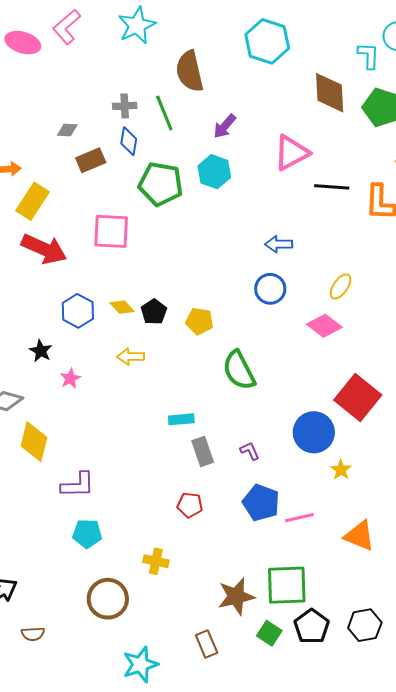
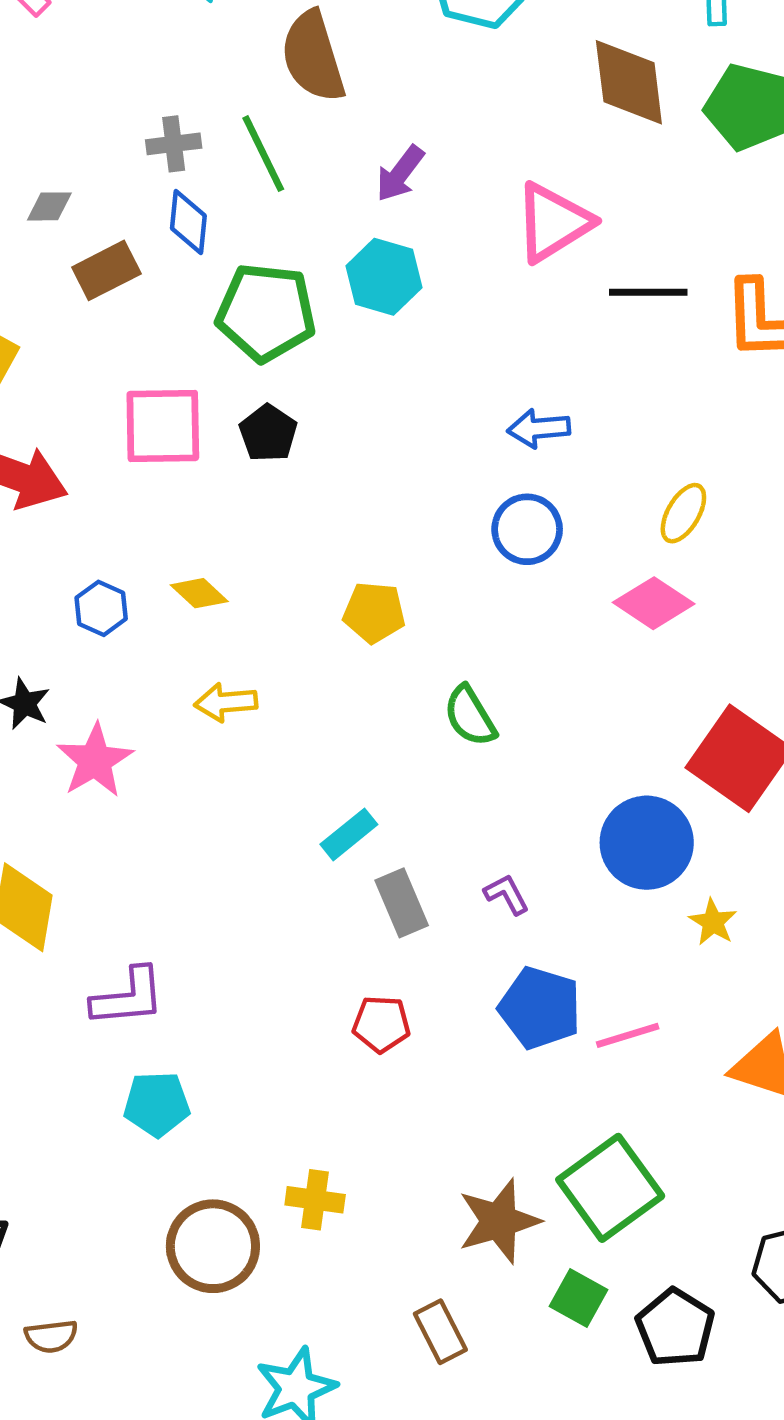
blue hexagon: (78, 311) -> (101, 608), size x0.7
black pentagon: (154, 312) -> (268, 433), moved
green semicircle: (239, 370) -> (470, 716), size x0.7
pink star: (70, 378) -> (95, 761), size x1.6
cyan rectangle: (181, 419) -> (349, 834), turned -30
yellow cross: (156, 561) -> (315, 1200), moved
green square: (287, 585) -> (610, 1188), turned -30
black pentagon: (312, 626) -> (675, 1328), moved

